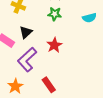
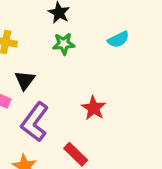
red star: (54, 45) -> (94, 108), moved

